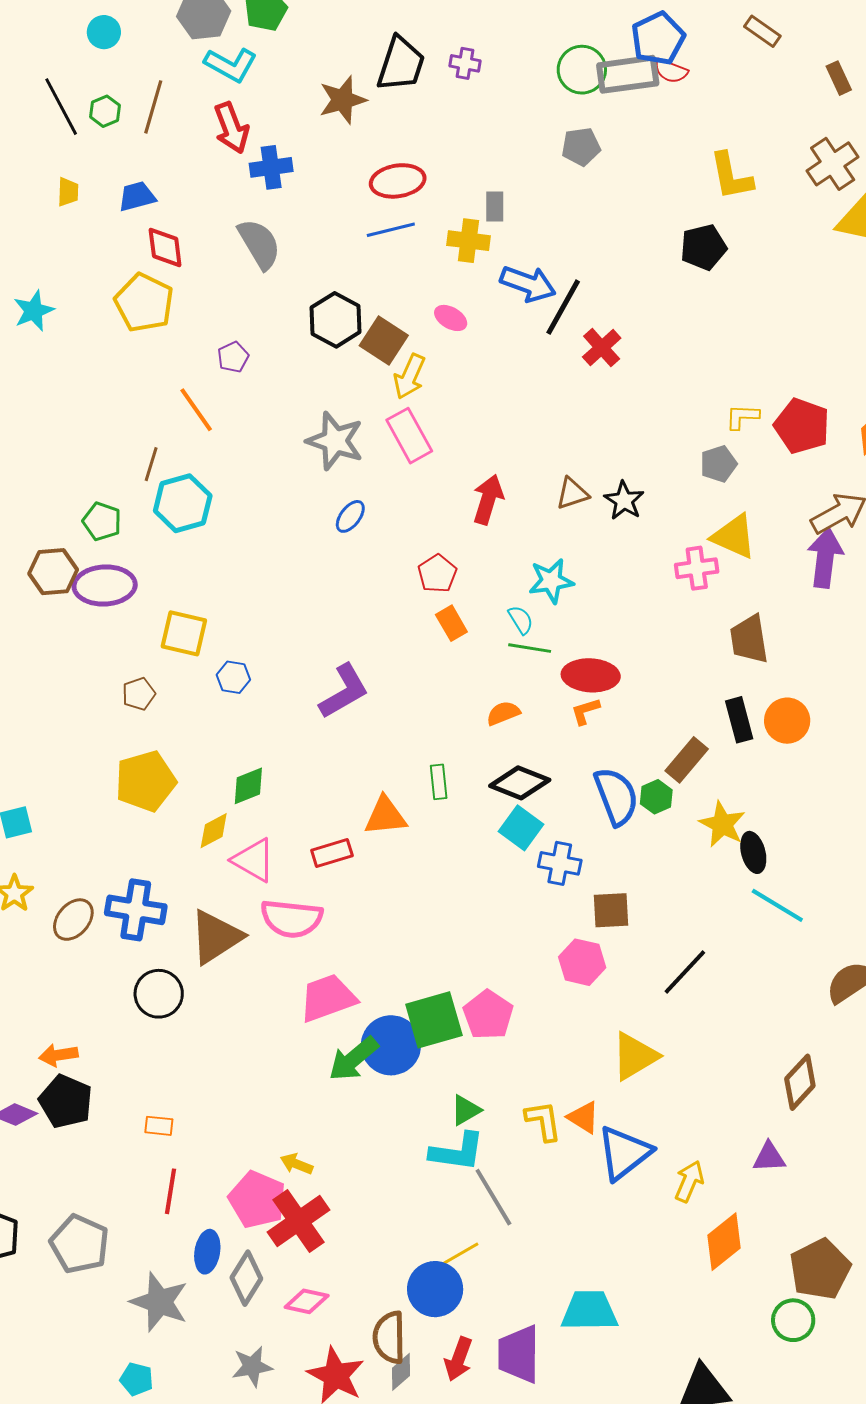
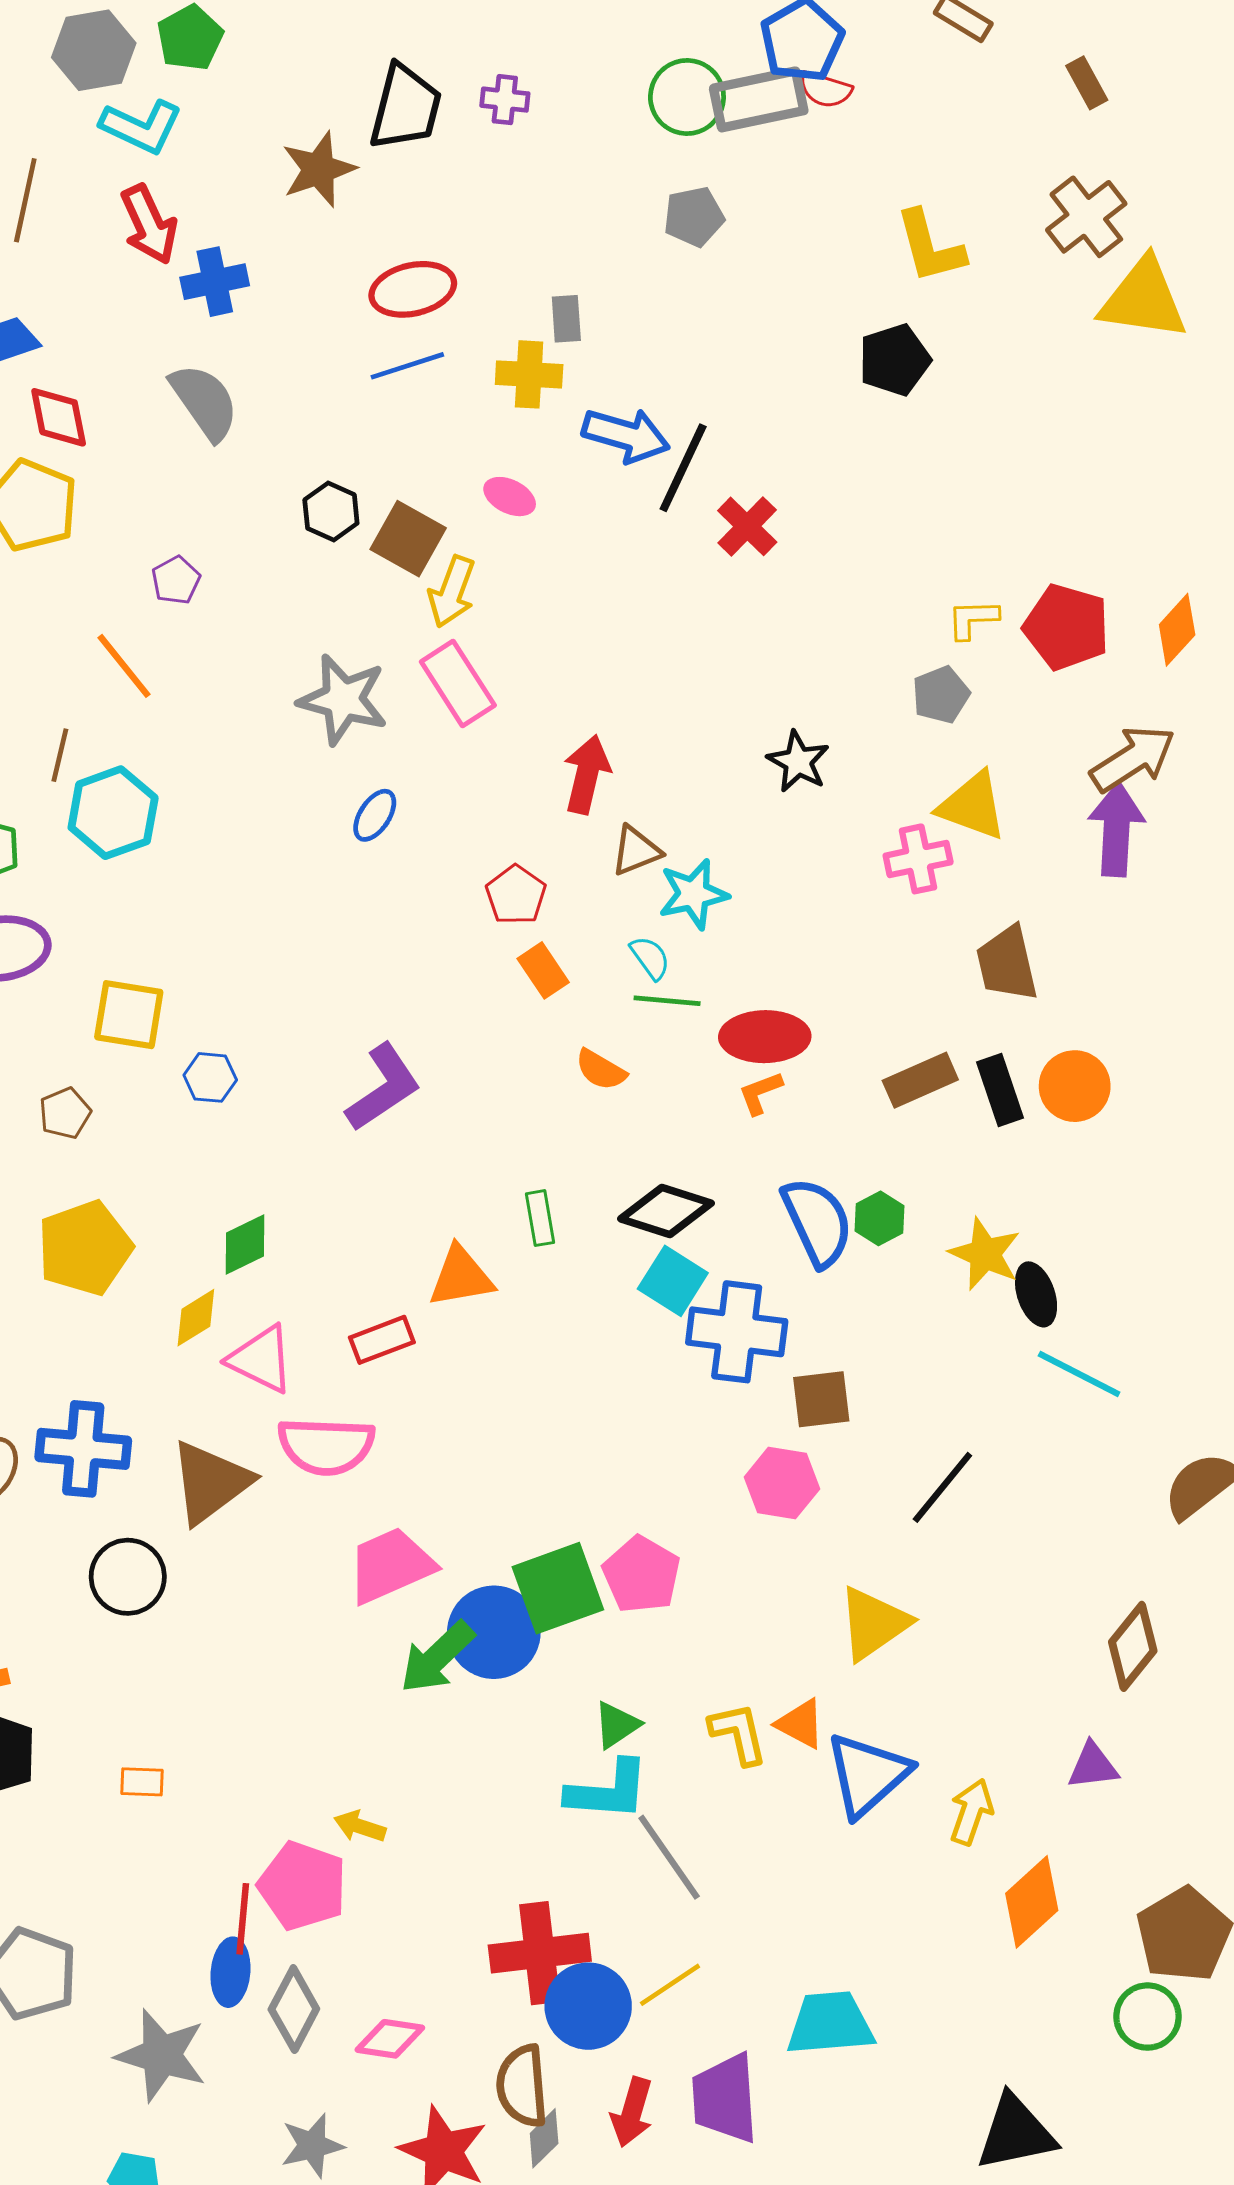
black hexagon: (336, 320) -> (331, 511), size x0.7
brown triangle: (572, 494) -> (636, 851), moved
orange semicircle: (503, 713) -> (601, 1070), moved, turned -124
brown rectangle: (687, 760) -> (920, 1080), moved, turned 30
blue cross: (560, 863) -> (737, 1332), size x1.5
red line: (170, 1191) -> (243, 1919), moved
red cross: (298, 1221) -> (540, 1953), moved, turned 32
yellow line: (458, 1255) -> (670, 1985), moved

